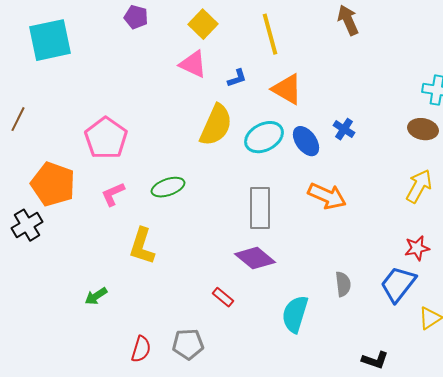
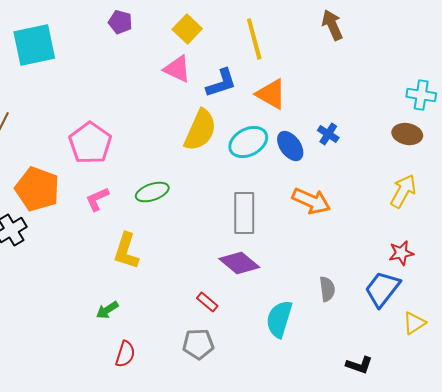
blue L-shape: (237, 78) -> (221, 83), size x1.6
green arrow: (96, 296) -> (107, 310), moved
gray pentagon: (188, 344) -> (198, 344), moved

